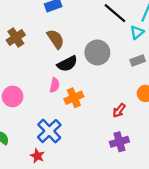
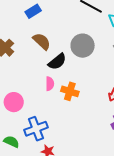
orange cross: (74, 98) -> (70, 91), turned -36
blue cross: (49, 131) -> (36, 129), moved, turned 35

